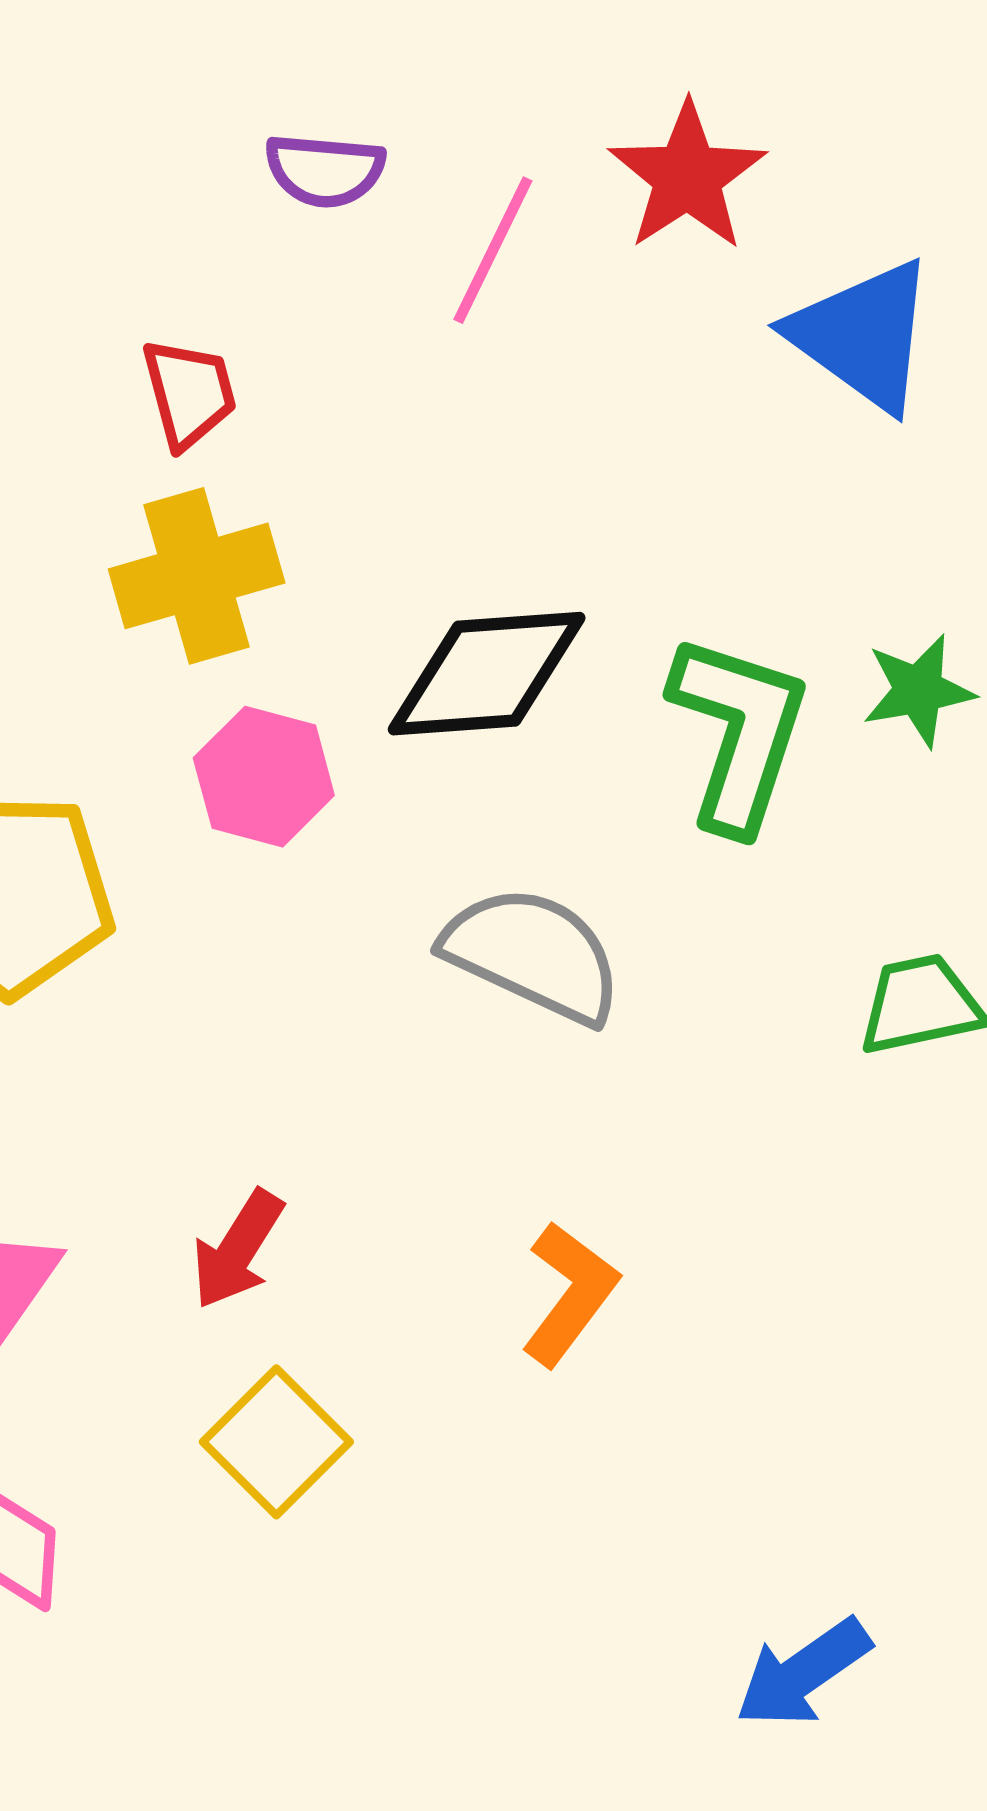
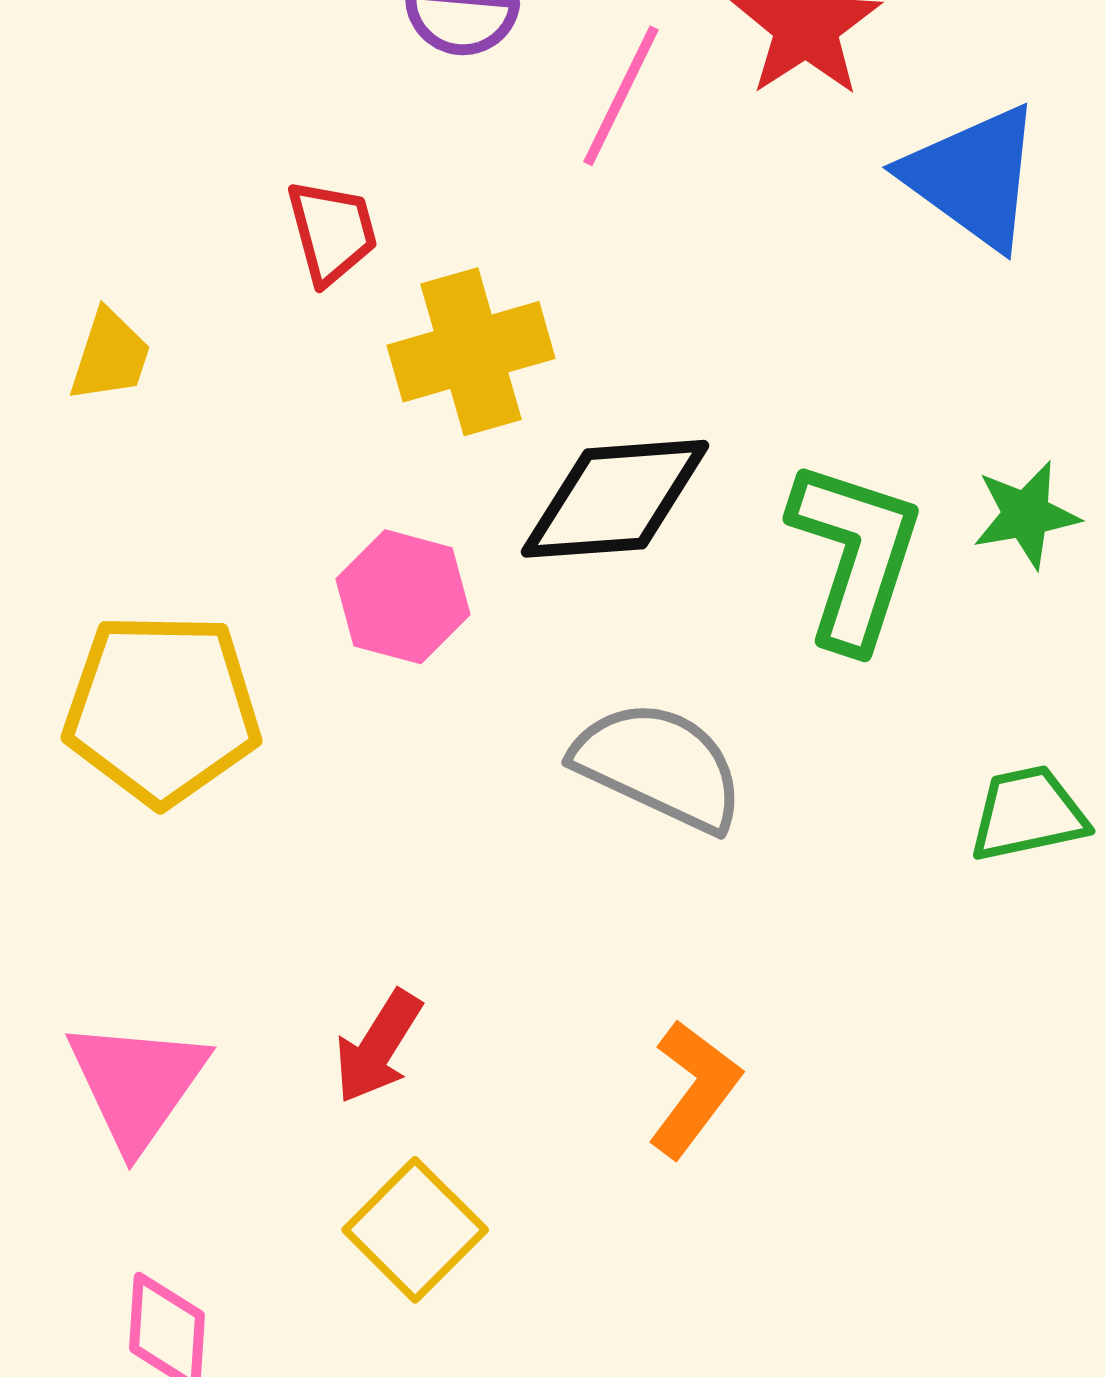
yellow cross: (197, 576) -> (471, 352), moved

